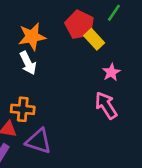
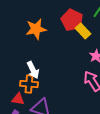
white arrow: (28, 63) -> (33, 70), moved

